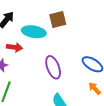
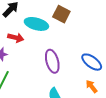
brown square: (58, 20) -> (61, 14), turned 36

